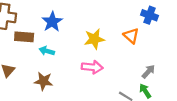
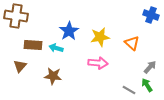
blue star: (52, 22) -> (69, 31), moved
orange triangle: (131, 36) -> (132, 43), moved
brown rectangle: (24, 37) -> (33, 45), moved

